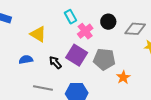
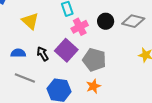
gray diamond: (135, 29) -> (133, 21), moved
blue semicircle: (26, 60) -> (18, 53), moved
orange star: (123, 77) -> (93, 86), moved

